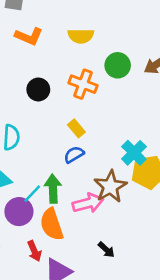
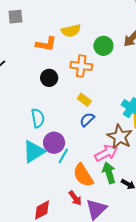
orange L-shape: (29, 36) -> (46, 44), moved
green arrow: (53, 189) -> (109, 173), moved
purple circle: (19, 212) -> (54, 143), moved

